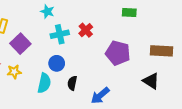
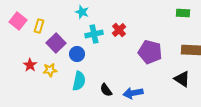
green rectangle: (129, 13) -> (183, 13), moved
blue circle: (57, 63) -> (77, 54), moved
black semicircle: (72, 83) -> (106, 90), moved, turned -48
blue arrow: (100, 96) -> (133, 93), turned 30

